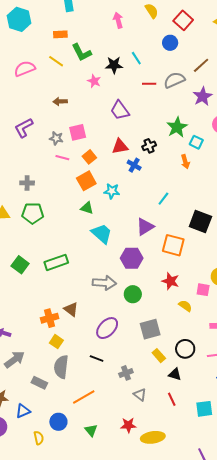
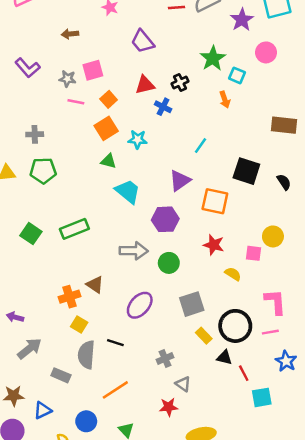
purple L-shape: (24, 128) -> (28, 68), turned -100
black circle: (185, 349) -> (235, 326), size x1.4
black line: (97, 359) -> (115, 343), moved
red line: (172, 399) -> (244, 373), moved
red star: (128, 425) -> (169, 407), moved

